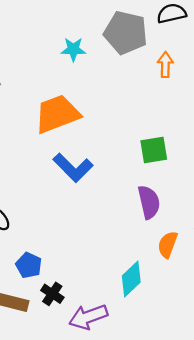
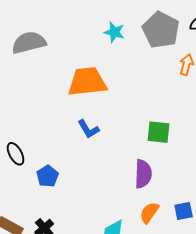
blue L-shape: (73, 168) -> (88, 129), size x0.7
blue pentagon: (29, 265) -> (47, 176), moved

